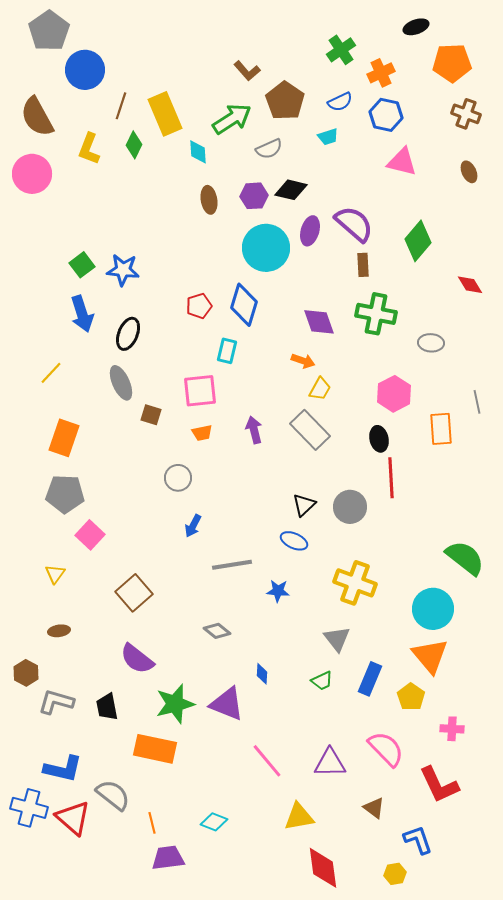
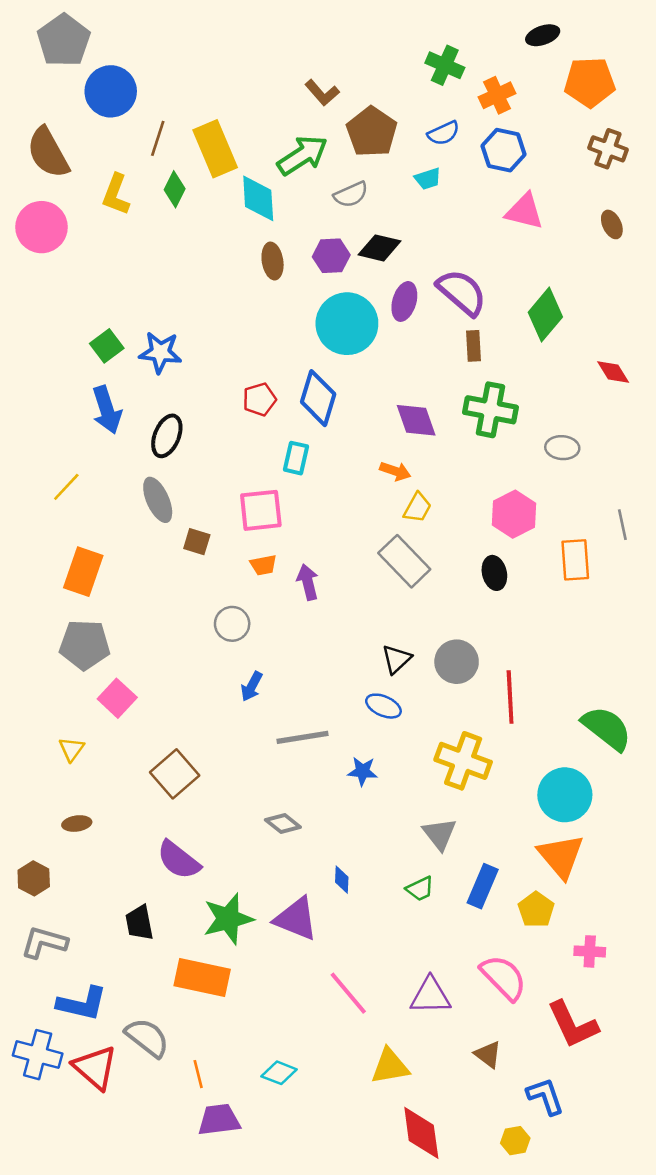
green cross: (341, 50) -> (445, 65), turned -32
cyan diamond: (198, 152) -> (258, 198), size x1.5
purple arrow: (254, 430) -> (308, 582), moved
red line: (391, 478) -> (510, 697), moved
gray L-shape: (56, 702) -> (44, 942), moved

